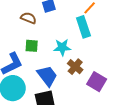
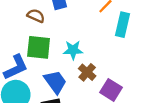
cyan rectangle: (83, 27) -> (122, 25), moved, turned 30
green square: (32, 46) -> (39, 47), size x1.6

